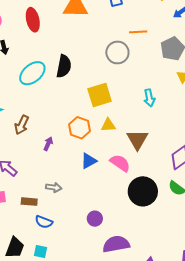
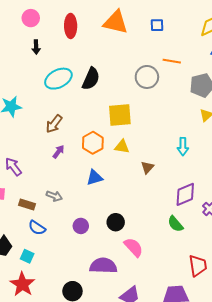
cyan arrow: (149, 98) -> (183, 146), moved
brown arrow: (22, 125) -> (54, 124), moved
brown triangle: (137, 140) -> (147, 167), size x0.6
pink semicircle: (120, 163) -> (134, 247), moved
black circle: (143, 191) -> (116, 222), moved, size x0.6
purple circle: (95, 219) -> (81, 226), moved

